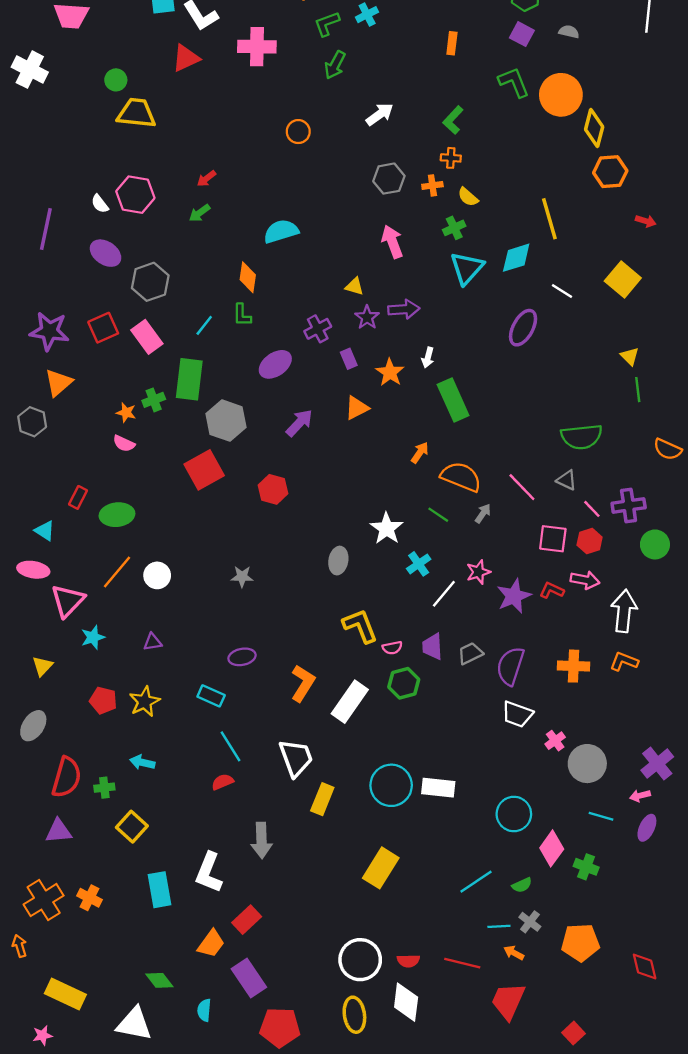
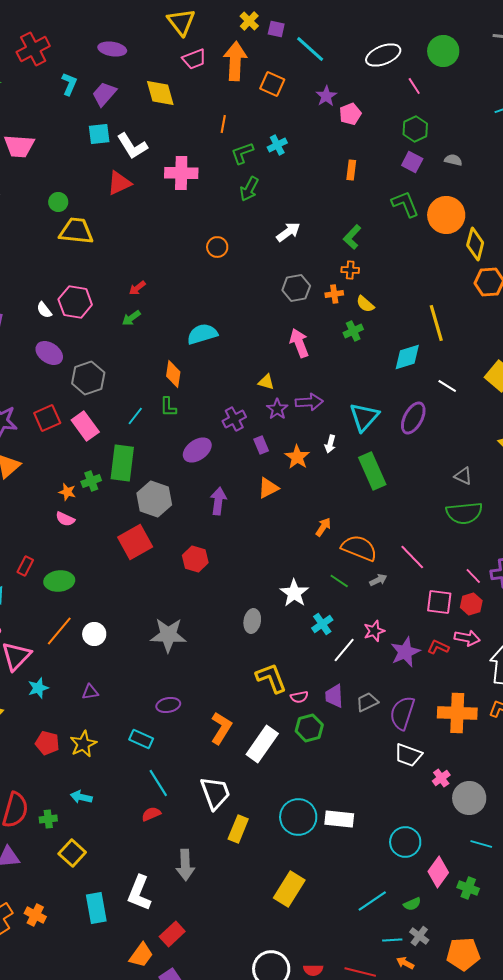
cyan triangle: (467, 268) -> (364, 417), moved
green rectangle: (453, 400) -> (372, 471), moved
purple arrow: (299, 423) -> (218, 501), turned -36
gray triangle: (567, 480) -> (463, 476), moved
gray arrow: (483, 513) -> (378, 580), turned 30
gray star: (242, 577) -> (168, 635), size x1.8
orange cross: (574, 666) -> (457, 713), size x1.4

